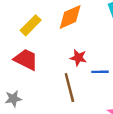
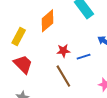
red trapezoid: (26, 59) -> (23, 64), turned 35

